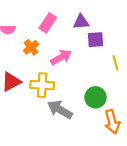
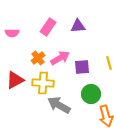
purple square: (95, 40) -> (82, 67), moved
orange cross: (31, 47) -> (38, 58), moved

